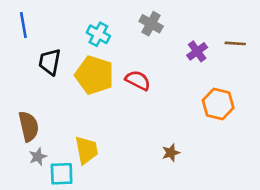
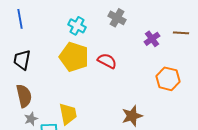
black trapezoid: (50, 62) -> (22, 60), moved
brown star: (171, 153) -> (132, 116), size x1.5

